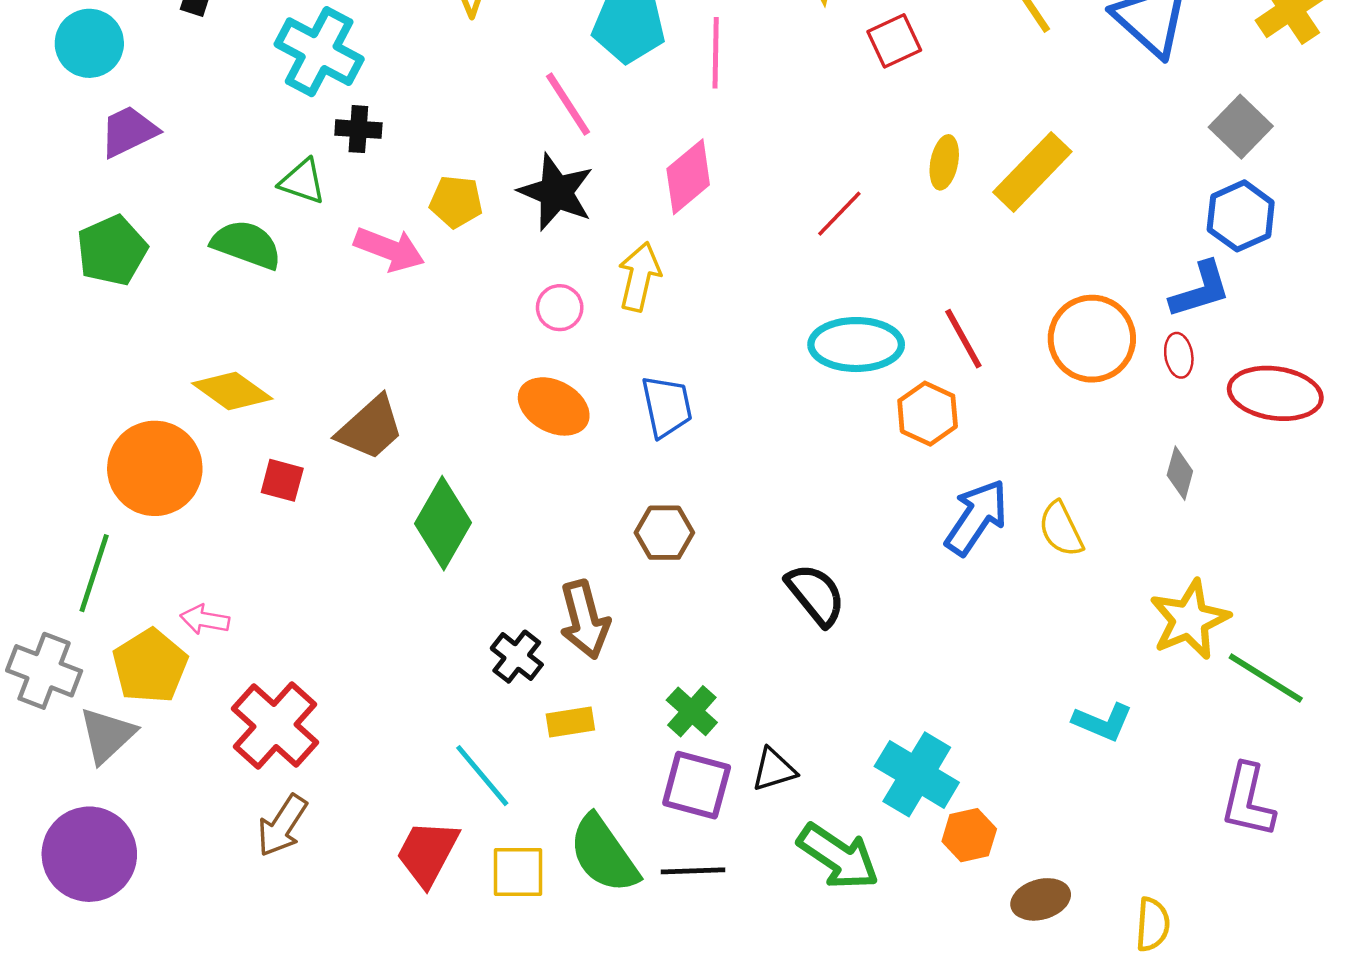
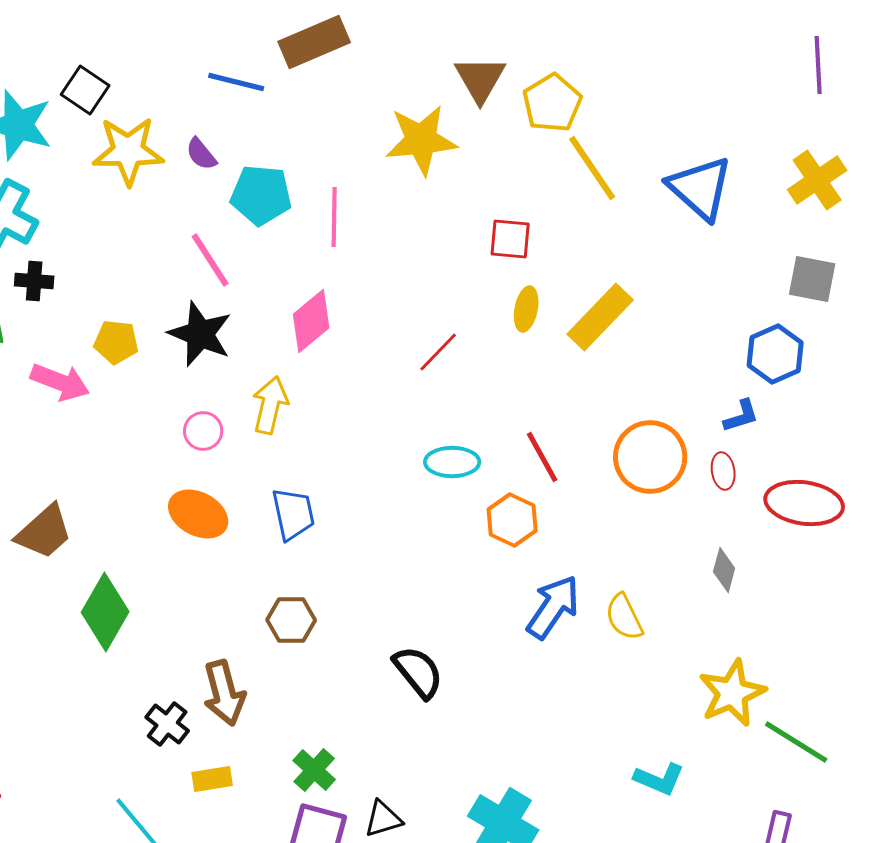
red square: (894, 41) -> (510, 239), moved, turned 30
gray square: (1241, 127) -> (812, 279), moved, turned -33
blue L-shape: (1200, 290) -> (741, 416), size x0.7
cyan ellipse: (856, 345) -> (452, 462), size x0.7

